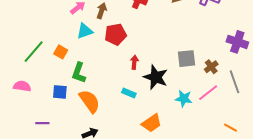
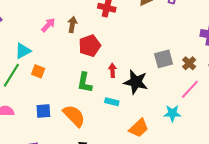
cyan triangle: (85, 31) -> (23, 51), moved
green L-shape: (79, 73) -> (85, 82), moved
cyan star: (184, 99) -> (172, 113), moved

